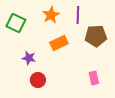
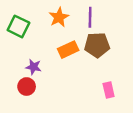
brown pentagon: (96, 36) -> (97, 45), moved
red circle: (38, 80) -> (27, 87), moved

